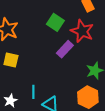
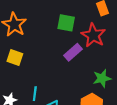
green square: (55, 22) -> (66, 23), turned -30

